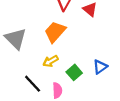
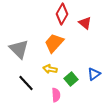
yellow arrow: (51, 61) -> (50, 69), turned 40
black line: (33, 84) -> (26, 83), moved

